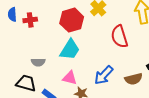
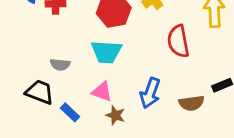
cyan trapezoid: (70, 50) -> (106, 52), turned 55
blue arrow: (104, 75) -> (150, 93), turned -30

